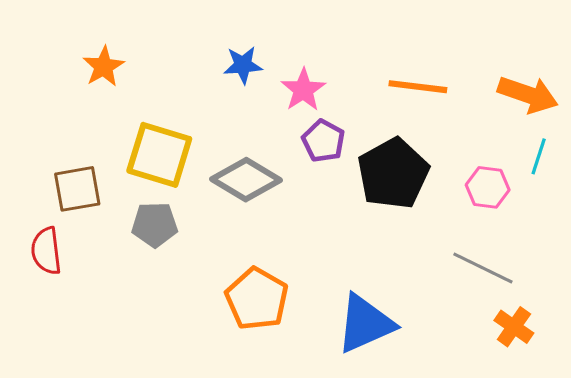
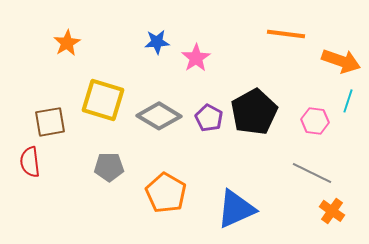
orange line: (418, 87) -> (286, 34), moved
purple pentagon: (323, 141) -> (209, 118), moved
gray pentagon: (155, 225) -> (109, 167), moved

